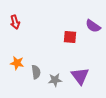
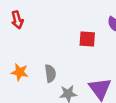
gray semicircle: (36, 72) -> (50, 73), moved

